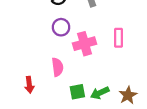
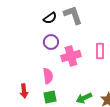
green square: (77, 92) -> (50, 97), moved

